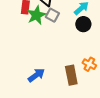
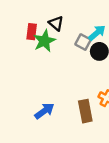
gray square: (52, 15) -> (83, 42), moved

